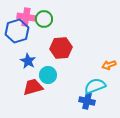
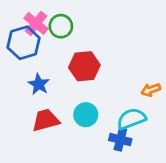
pink cross: (26, 17) -> (36, 23), turned 30
cyan circle: (48, 75) -> (86, 115), moved

